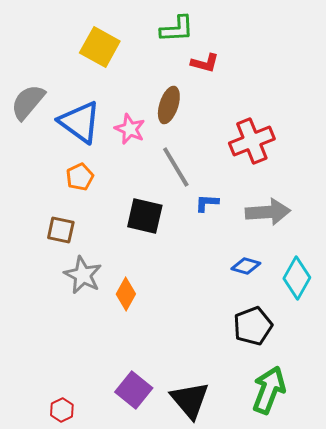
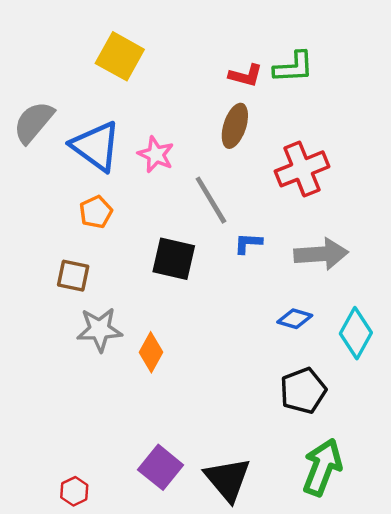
green L-shape: (177, 29) -> (294, 67), moved
brown ellipse: (169, 105) -> (235, 126), moved
gray star: (83, 275) -> (99, 329), turned -30

